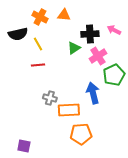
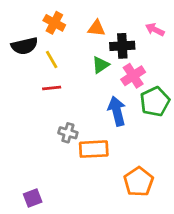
orange triangle: (64, 15) -> (96, 28), moved
pink arrow: (114, 30) -> (155, 30), moved
blue arrow: (93, 93) -> (117, 111), moved
orange pentagon: (81, 134) -> (139, 182), moved, turned -30
purple square: (24, 146) -> (33, 198), turned -32

